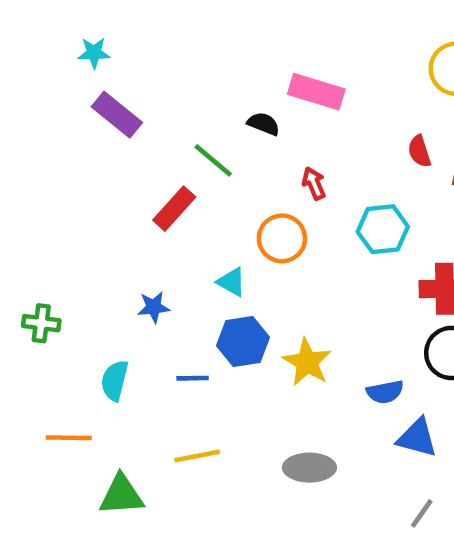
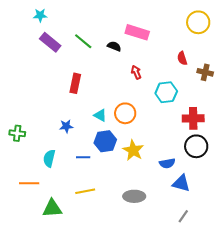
green line: (213, 160) -> (83, 41), moved
red rectangle: (174, 209) -> (75, 83), turned -30
orange circle: (282, 238) -> (125, 113), moved

